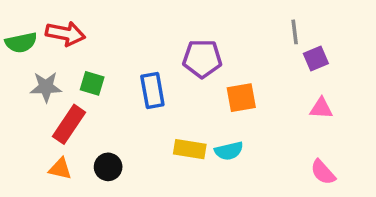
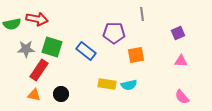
gray line: (295, 32) -> (142, 14), moved
green square: (92, 83) -> (52, 47), size x1.5
blue rectangle: (152, 91) -> (86, 51), turned -42

